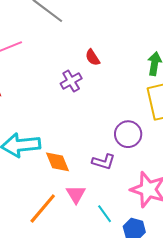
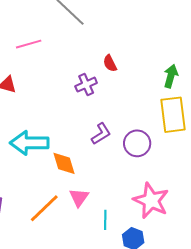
purple L-shape: (104, 162) -> (101, 134), moved, turned -55
cyan line: (105, 214) -> (105, 220), turned 30

